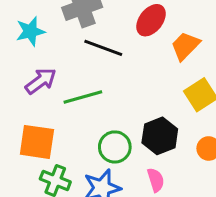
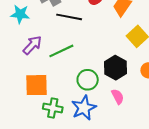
cyan star: (30, 31) -> (20, 14), turned 30

